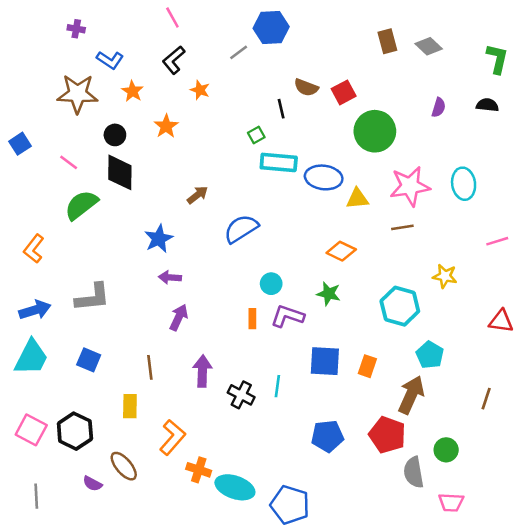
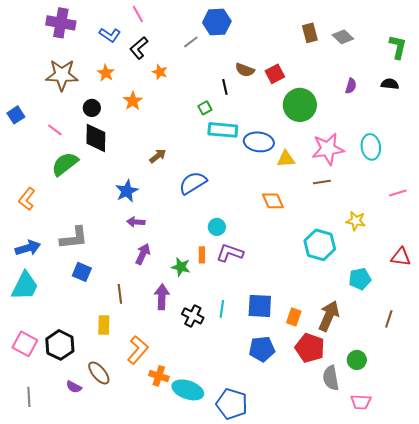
purple cross: (76, 29) -> (61, 23), size x2.0
blue L-shape: (110, 60) -> (110, 35), moved
orange diamond: (341, 251) -> (273, 201), turned 40
green star: (329, 294) -> (181, 267), moved
cyan pentagon: (430, 355) -> (360, 279), moved, turned 30
blue square: (89, 360) -> (82, 272), moved
blue square: (325, 361) -> (260, 306), moved
orange rectangle: (367, 366) -> (294, 317), moved

